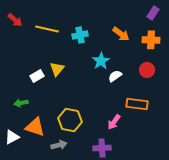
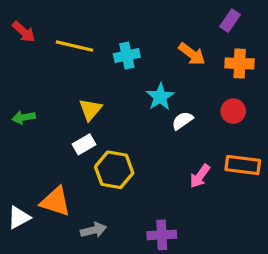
purple rectangle: (153, 13) -> (230, 21), moved
white rectangle: (37, 76) -> (84, 144), moved
green arrow: (21, 103) -> (24, 117), moved
orange rectangle: (137, 104) -> (243, 165), moved
yellow hexagon: (70, 120) -> (114, 170), moved
pink arrow: (114, 122) -> (200, 176), moved

